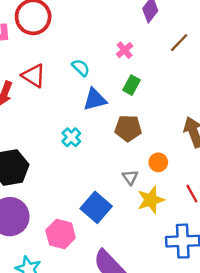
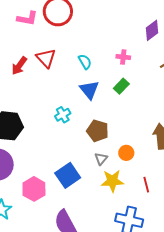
pink cross: (125, 50) -> (123, 57), turned 32
blue triangle: (95, 99) -> (89, 90), turned 50
brown pentagon: (128, 128) -> (98, 131), moved

